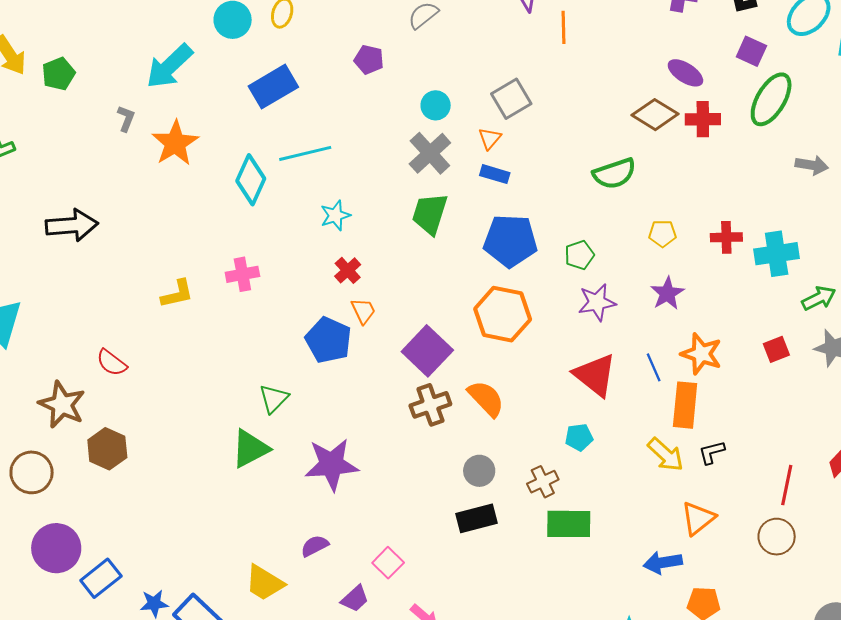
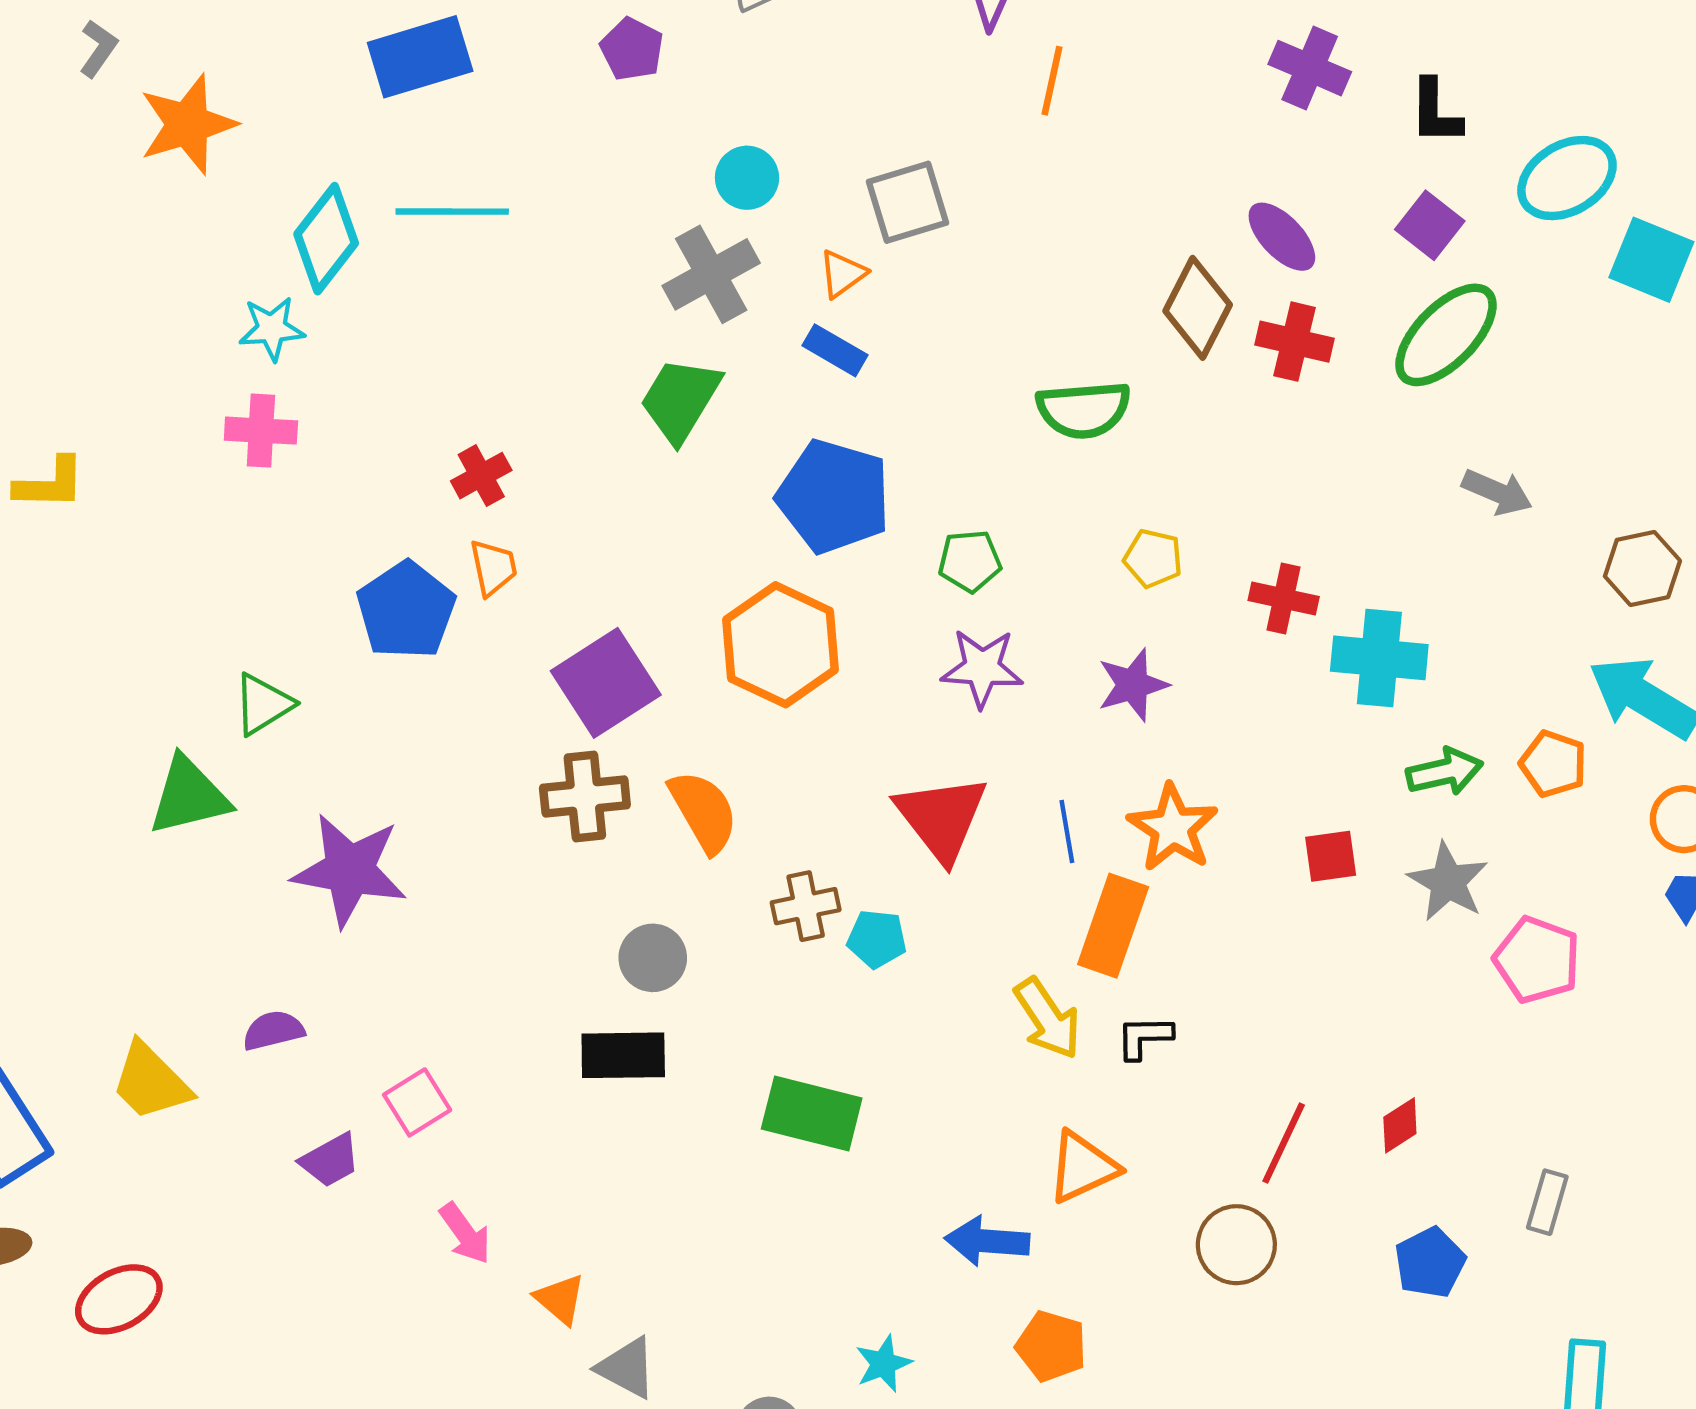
brown diamond: (655, 115) -> (1198, 308), turned 72
cyan star: (335, 215) -> (272, 329), moved
yellow L-shape: (177, 294) -> (50, 484), moved
brown cross: (543, 482) -> (806, 906), moved

